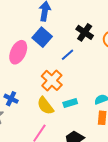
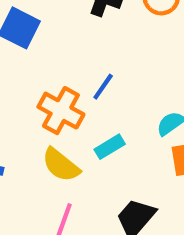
blue line: (68, 55) -> (103, 87), moved

